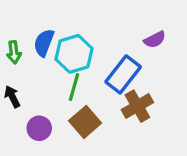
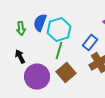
blue rectangle: (123, 74) -> (90, 43), size x0.7
purple circle: (39, 128) -> (37, 77), size x1.6

